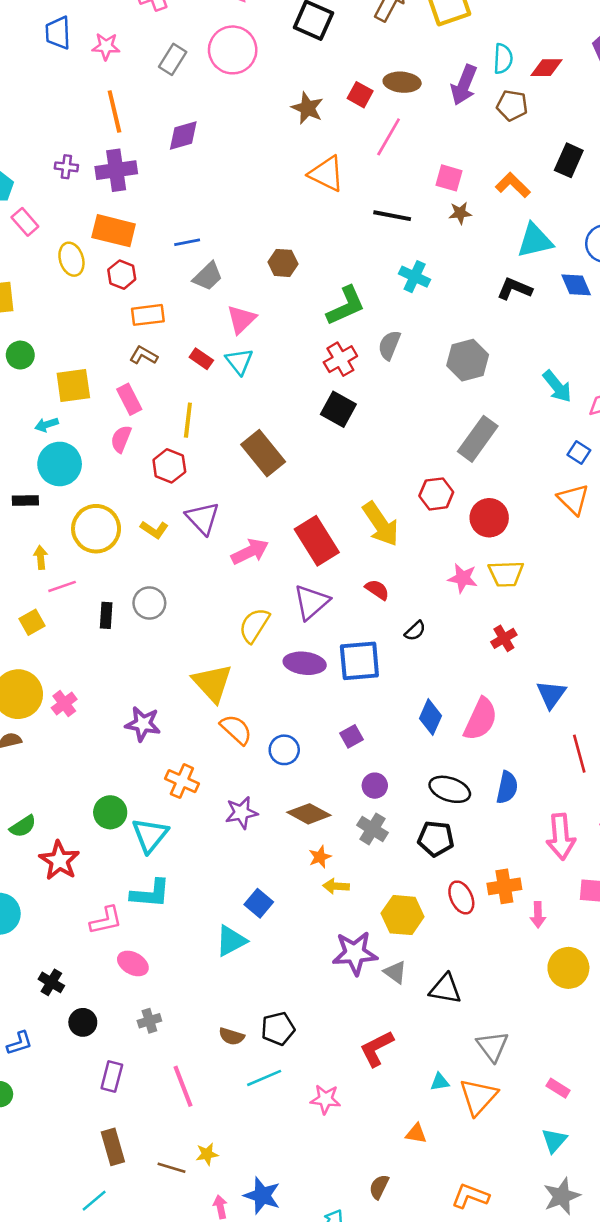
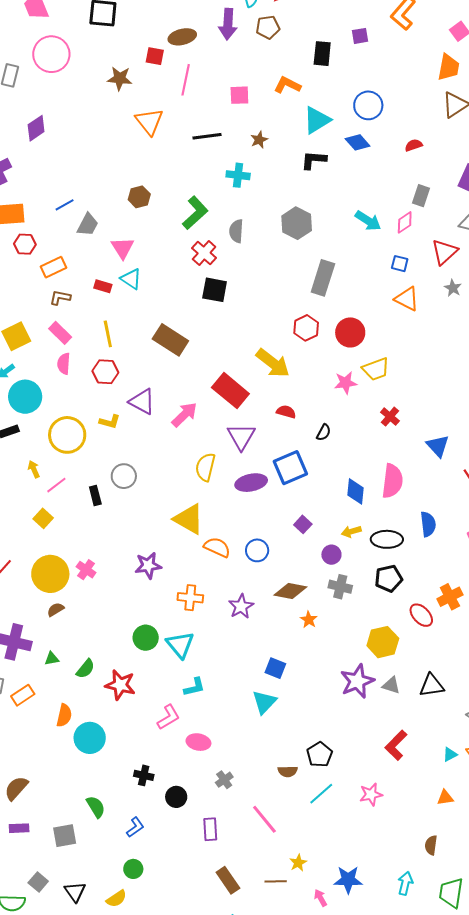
orange triangle: (326, 174) -> (149, 122), turned 44
brown star: (460, 213) -> (259, 140), moved
yellow arrow: (336, 886) -> (351, 531), moved
cyan L-shape: (150, 894) -> (194, 687), size x0.7

